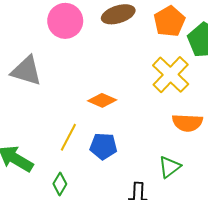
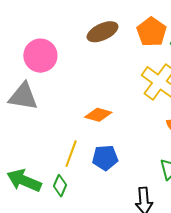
pink circle: (65, 21) -> (40, 56), moved
green diamond: (60, 184) -> (60, 186), moved

